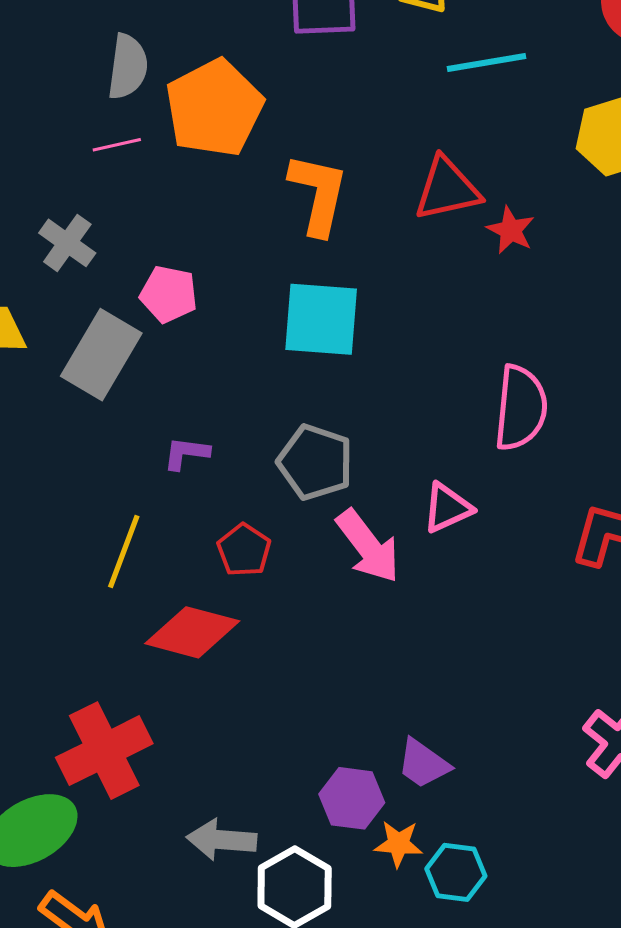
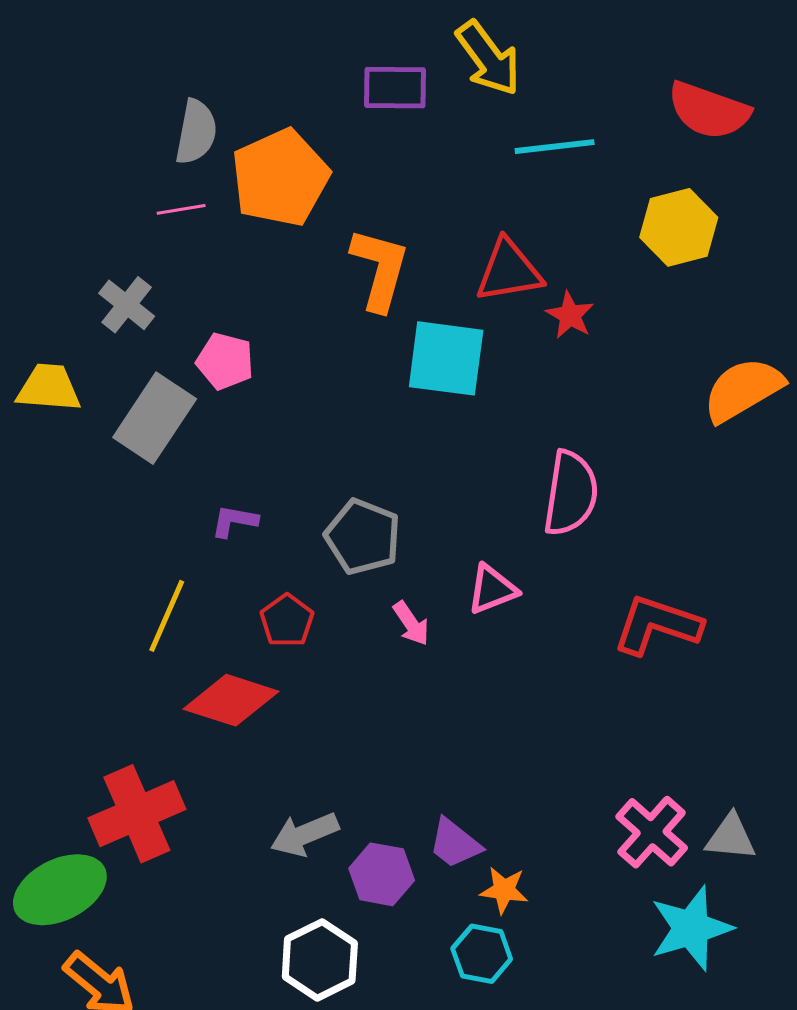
cyan square: (321, 319) -> (446, 358), moved
pink arrow: (368, 546) -> (411, 623), size x0.6
gray arrow: (222, 840) -> (305, 834), moved, turned -30
orange star: (398, 844) -> (504, 890), moved

